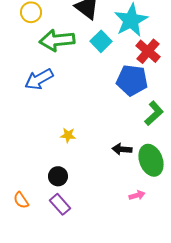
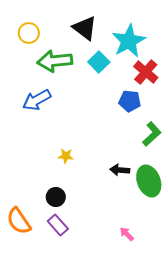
blue pentagon: (132, 80) -> (130, 101), size x0.7
pink arrow: (137, 195) -> (127, 234), moved, turned -119
orange semicircle: (21, 200) -> (19, 221), size x1.6

